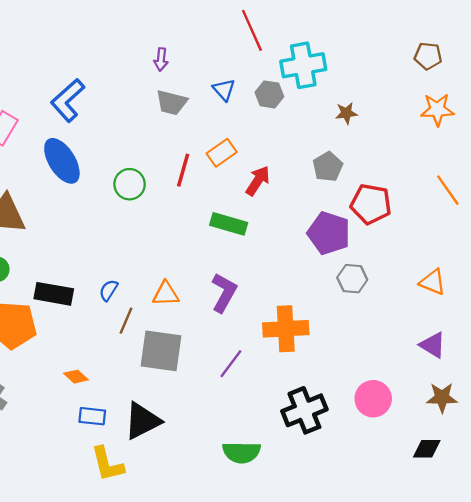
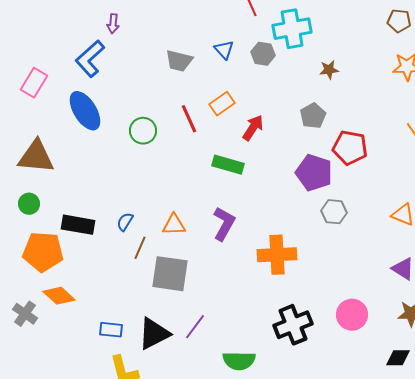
purple arrow: (161, 59) -> (113, 24), moved
red line: (183, 170) -> (189, 119), turned -40
purple line: (231, 364) -> (195, 327), moved
orange diamond: (76, 377) -> (59, 296), moved, size x1.5

